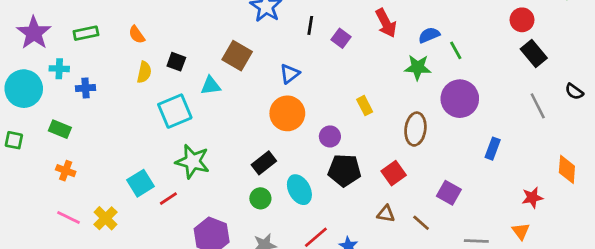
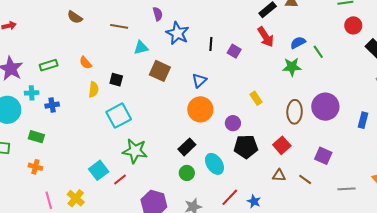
red circle: (522, 20) -> (353, 25), moved
cyan triangle: (211, 86) -> (141, 48), moved
purple circle: (460, 99) -> (325, 107), moved
blue rectangle: (493, 149) -> (363, 120), moved
orange cross: (66, 171) -> (35, 167), moved
pink line: (68, 218) -> (49, 200), turned 54

